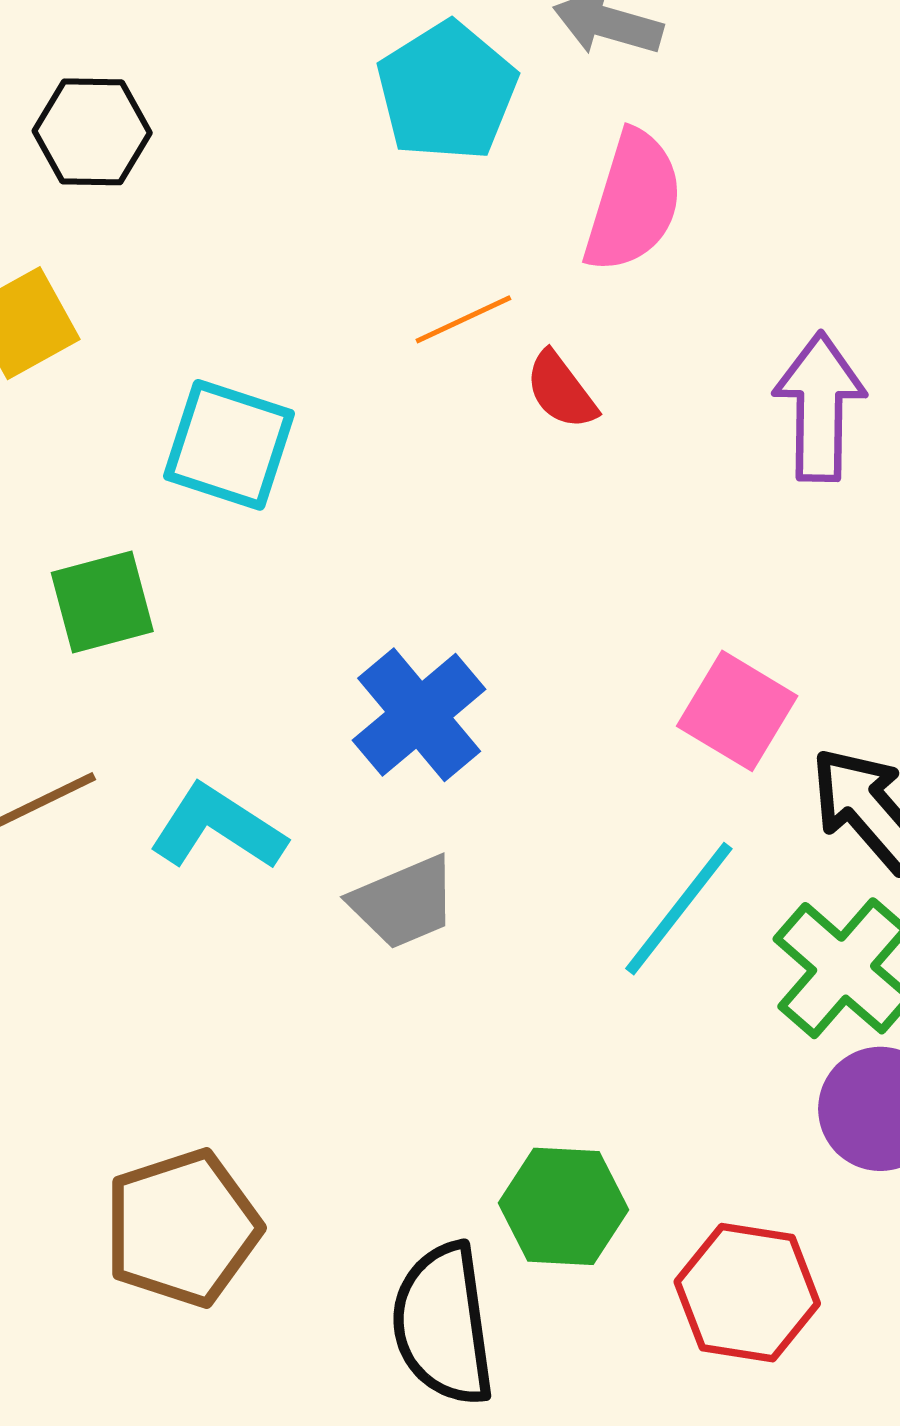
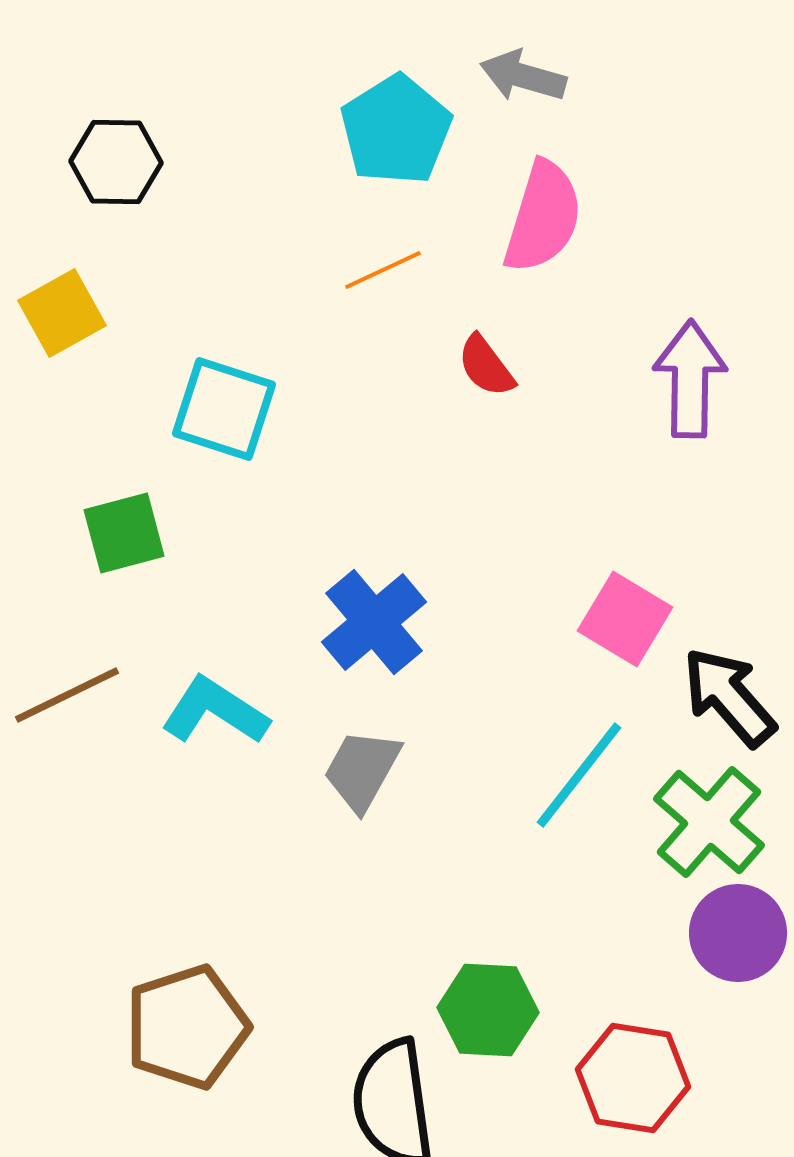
orange line: (463, 319) -> (383, 270), moved
gray trapezoid: (404, 902) -> (362, 770), turned 142

